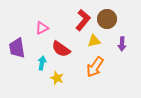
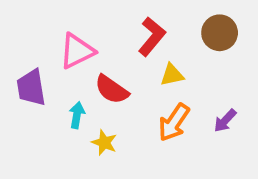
brown circle: (107, 19) -> (220, 33), moved
pink triangle: (42, 28) -> (77, 51), size x1.5
purple arrow: (122, 44) -> (225, 121), moved, turned 40

